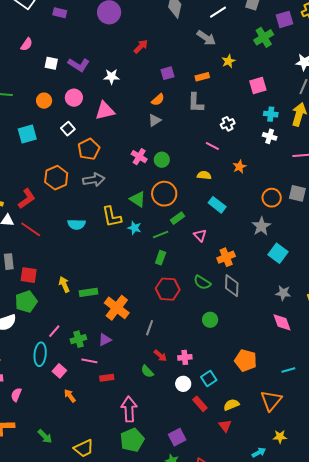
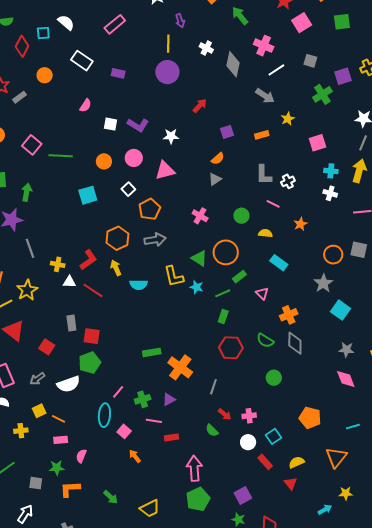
gray L-shape: (196, 103) -> (264, 175), moved
green circle: (162, 160) -> (241, 216), moved
yellow arrow: (64, 284) -> (116, 268), moved

